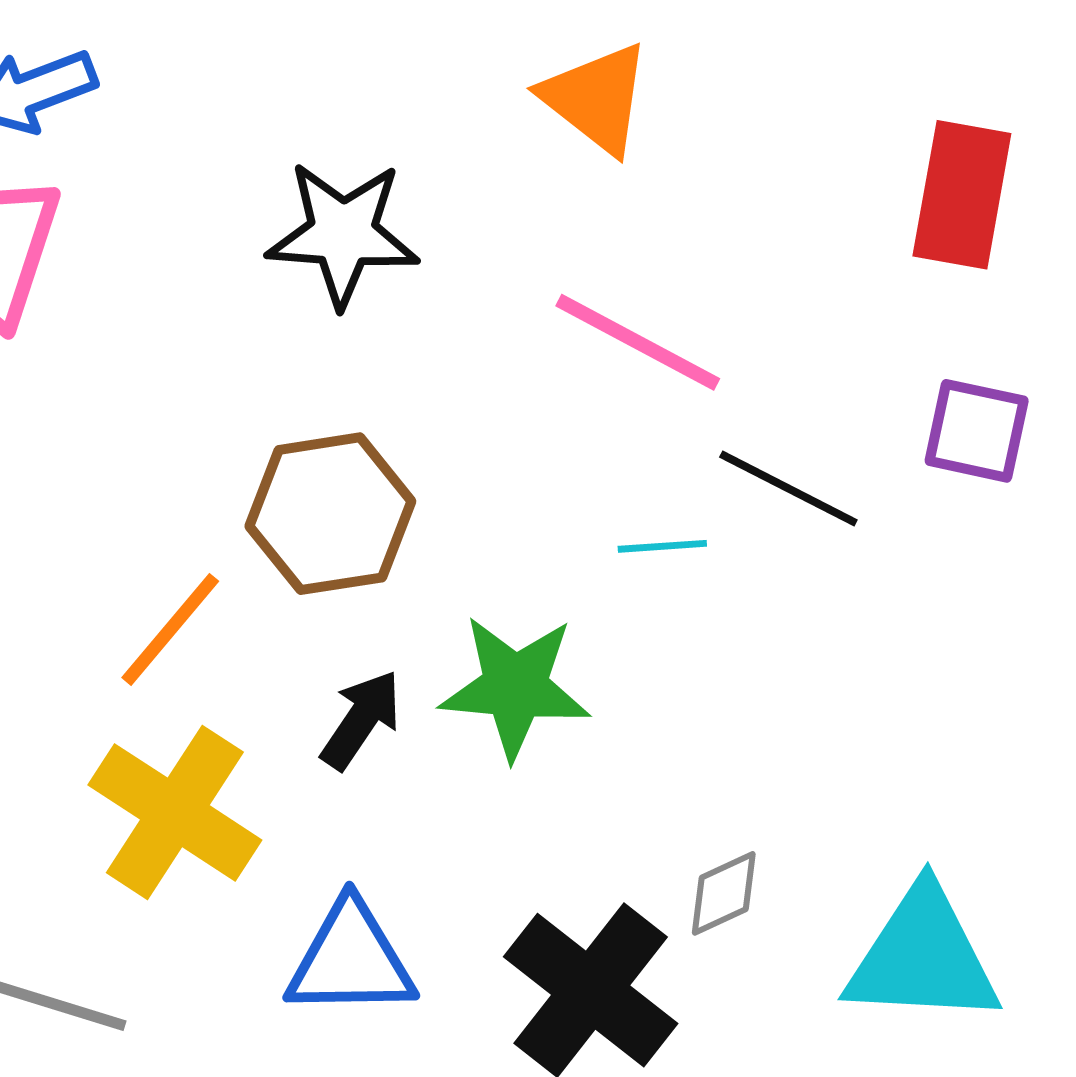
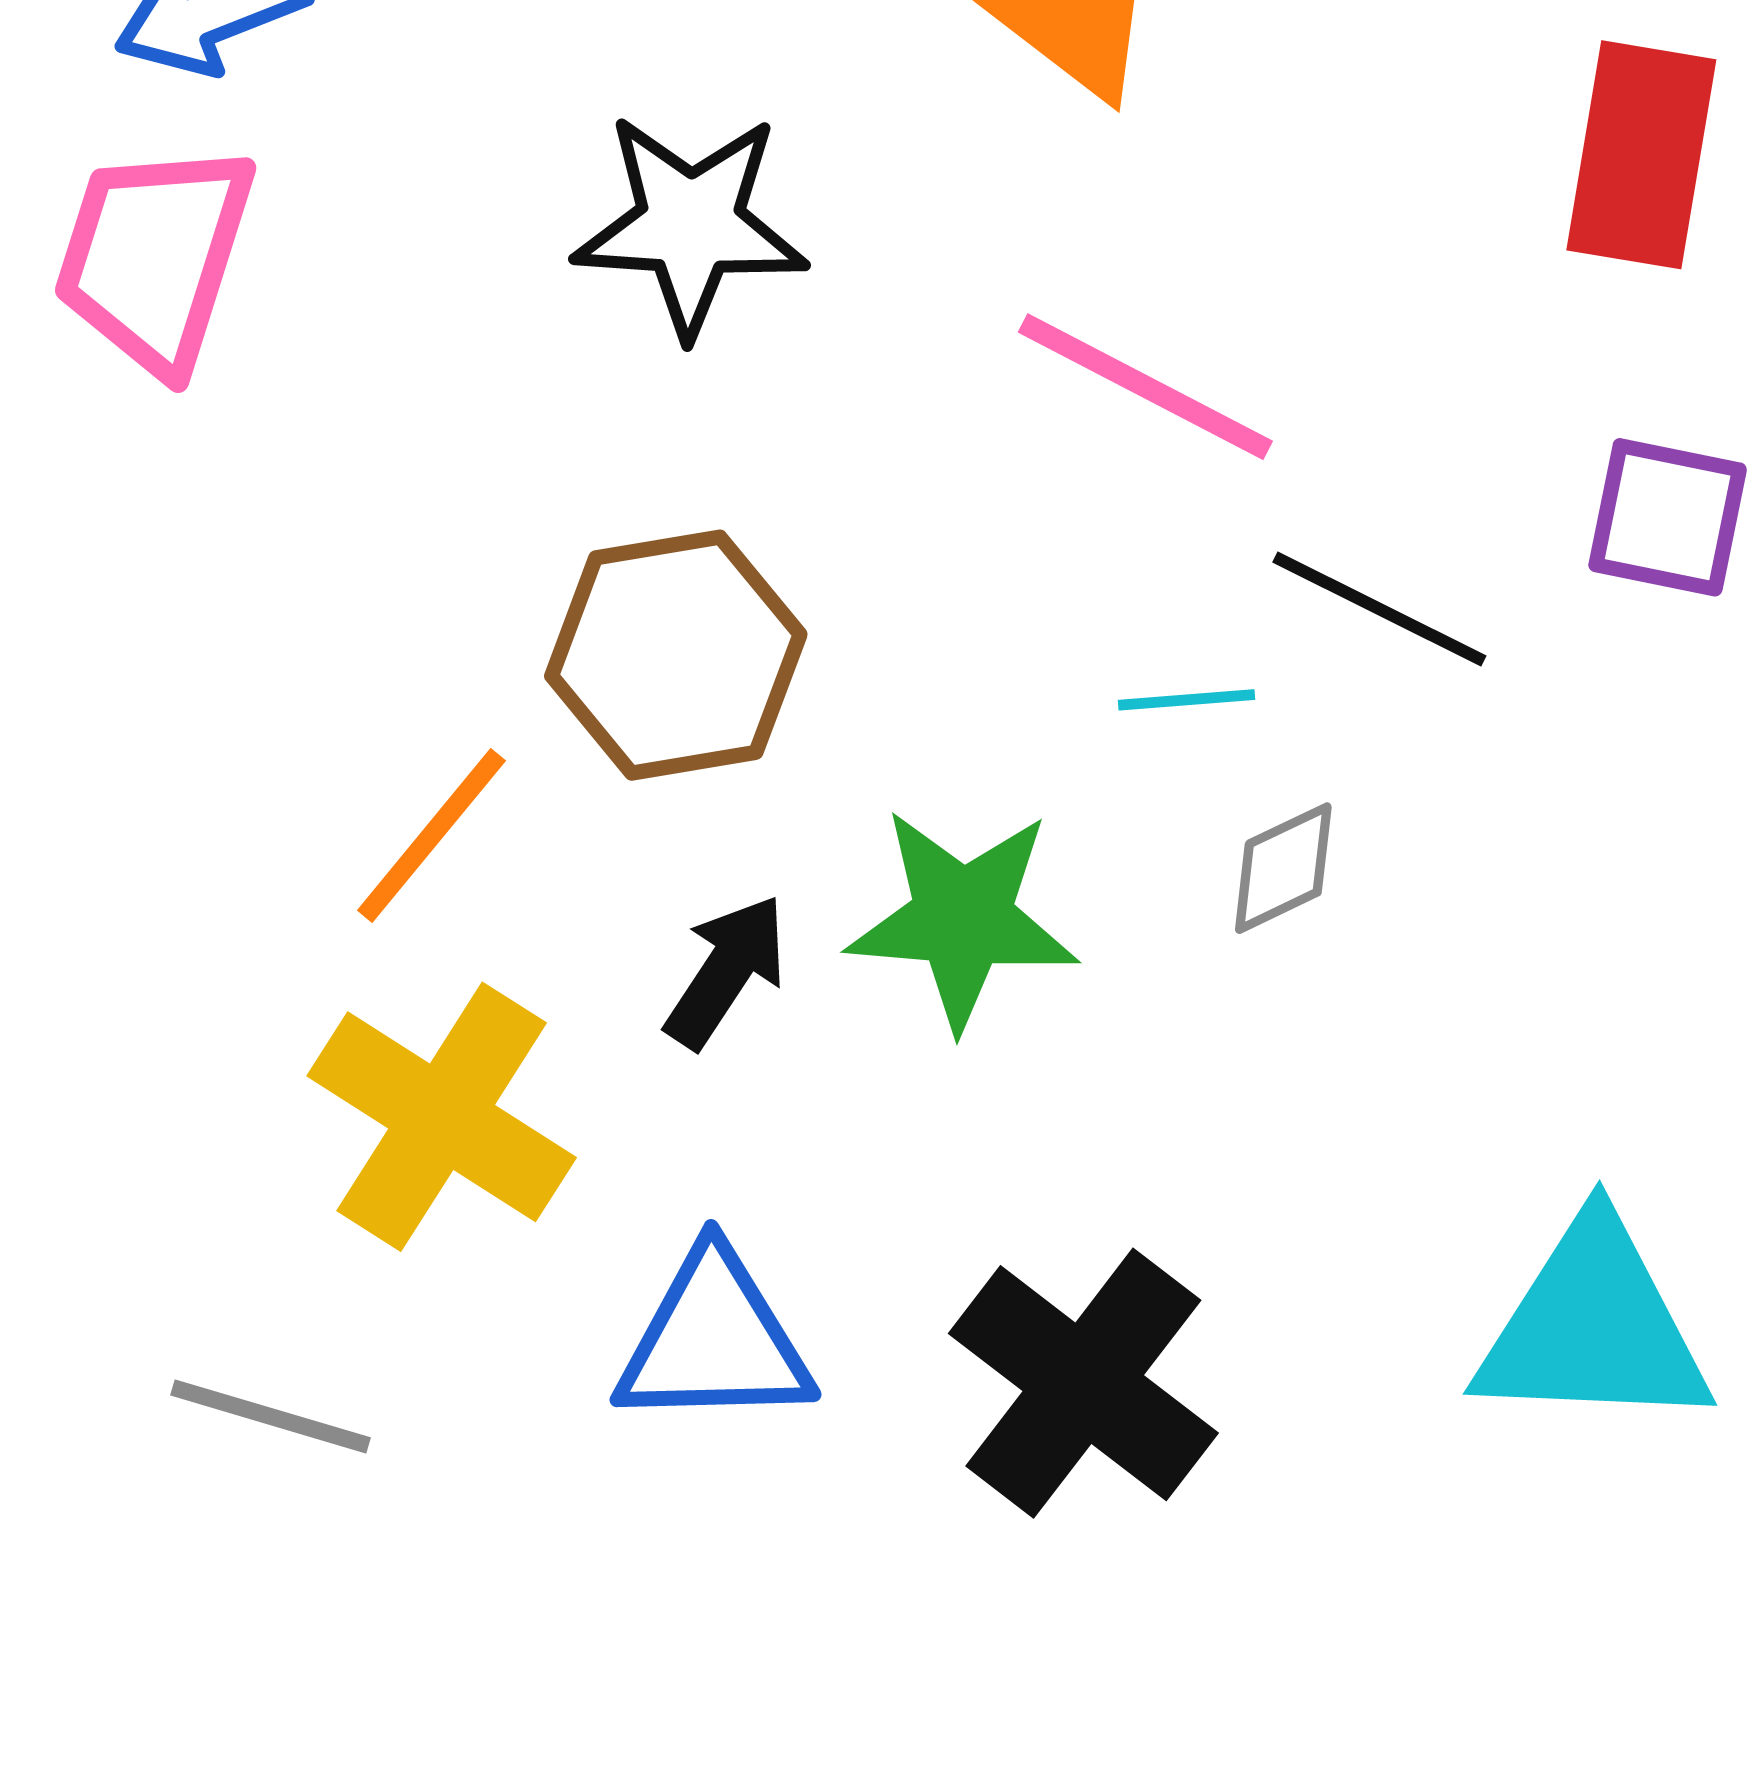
gray diamond: (724, 893) -> (1283, 868), moved

